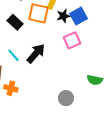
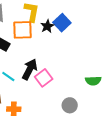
pink square: (72, 40) -> (44, 78), moved

